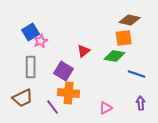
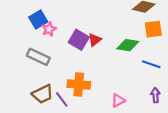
orange square: (124, 38) -> (153, 29), moved
gray rectangle: (31, 67) -> (38, 57), turned -65
purple square: (64, 71) -> (79, 40), moved
brown trapezoid: (23, 98) -> (43, 94), moved

